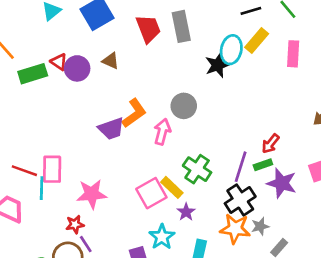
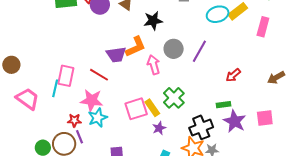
cyan ellipse: (231, 50) -> (218, 14), turned 50
black star: (218, 65) -> (153, 21), moved
pink arrow: (162, 132) -> (154, 65), turned -42
red arrow: (270, 144) -> (233, 75), moved
purple line: (241, 167) -> (199, 51), moved
red line: (24, 171) -> (99, 75), moved
cyan star: (162, 237) -> (98, 118), moved

